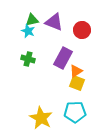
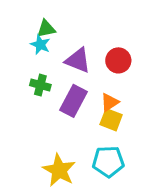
purple triangle: (54, 22) -> (78, 60), moved
red circle: (82, 30) -> (118, 60), moved
purple rectangle: (63, 58) -> (74, 101), moved

